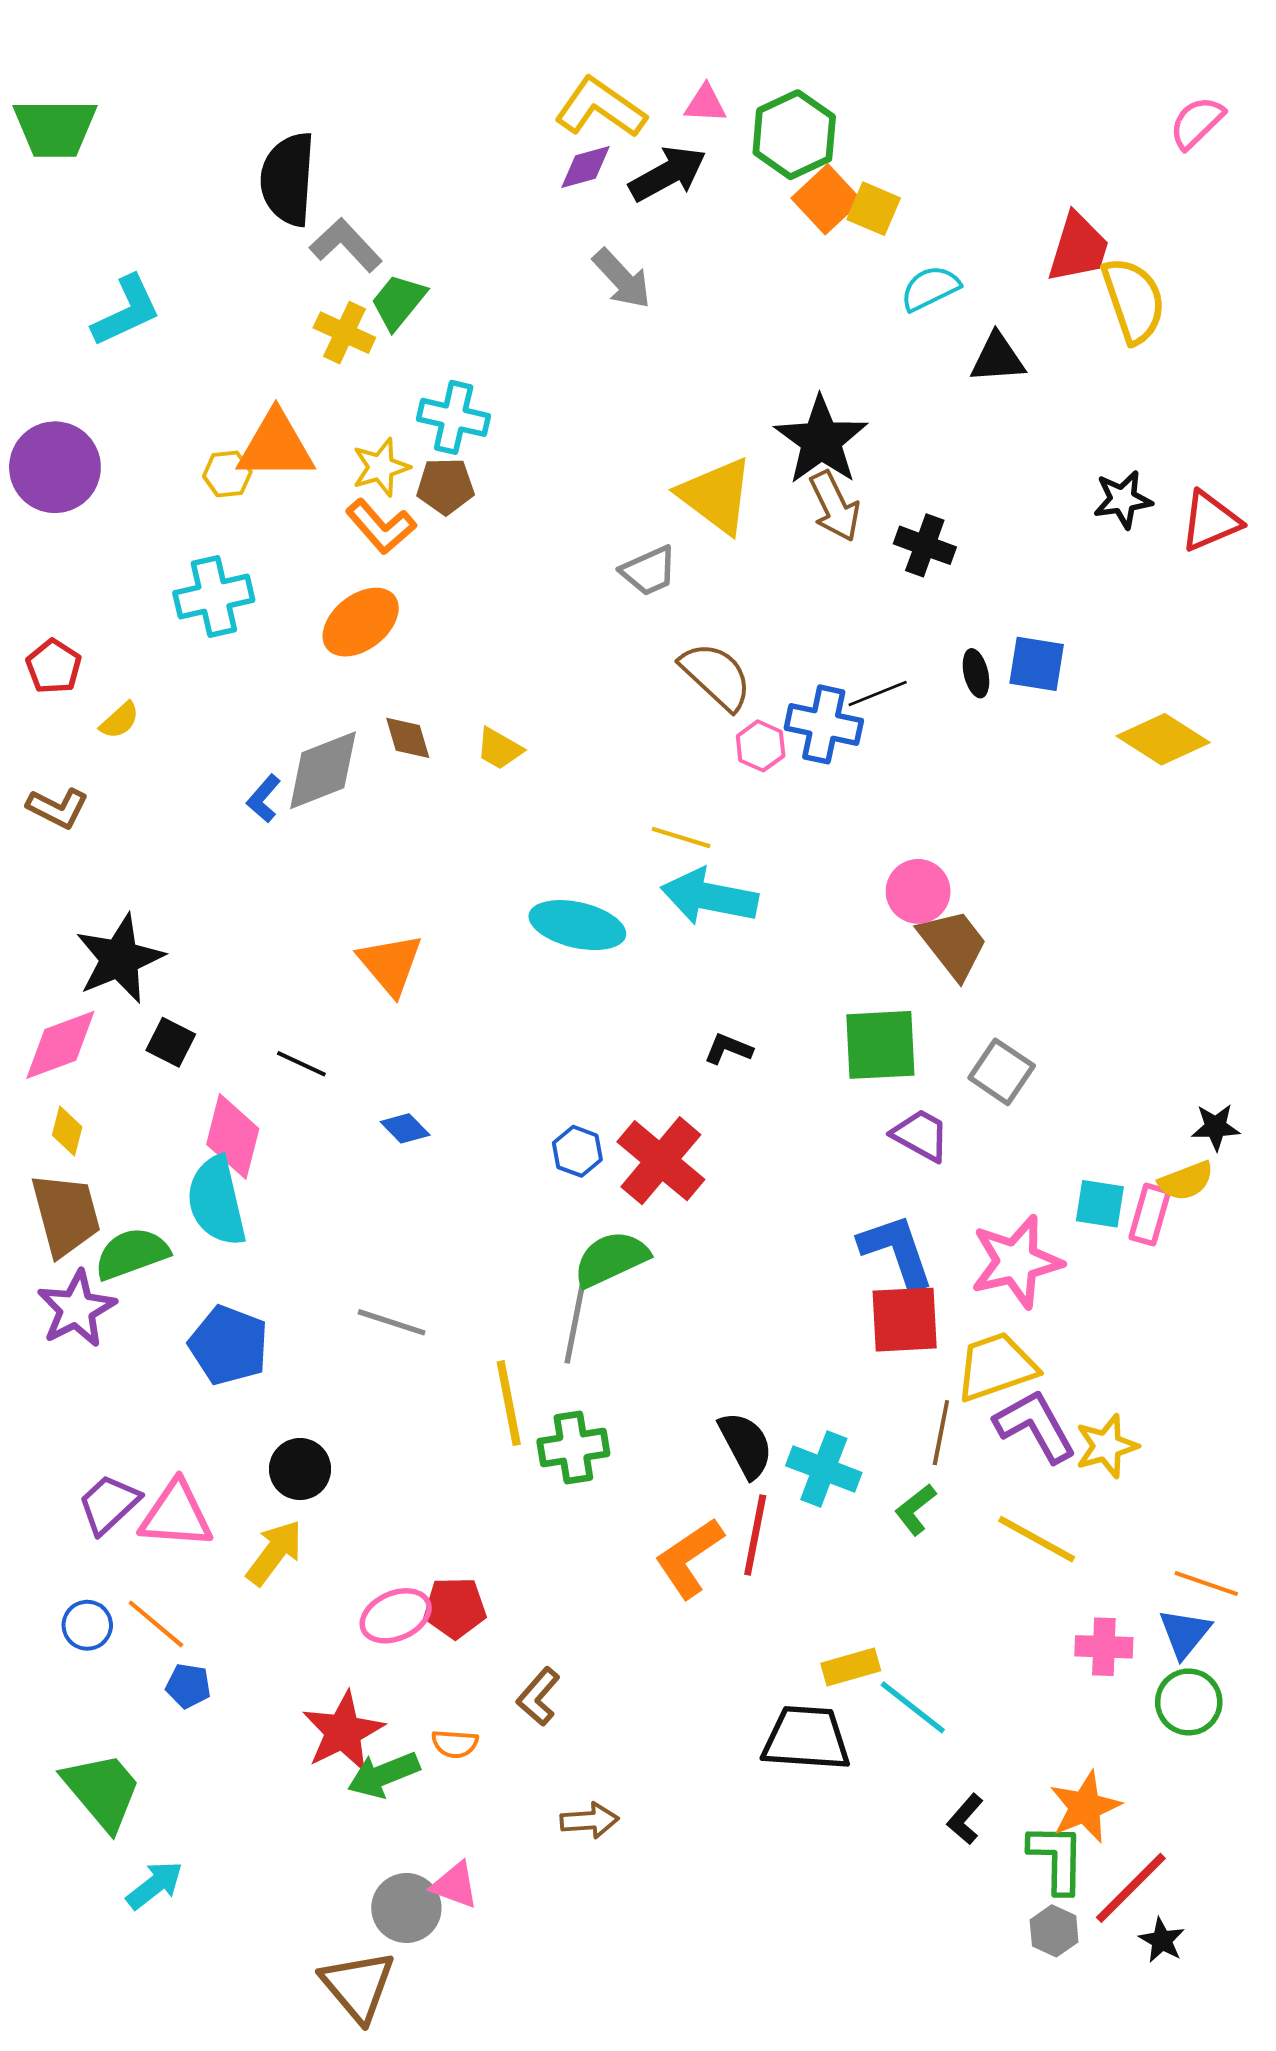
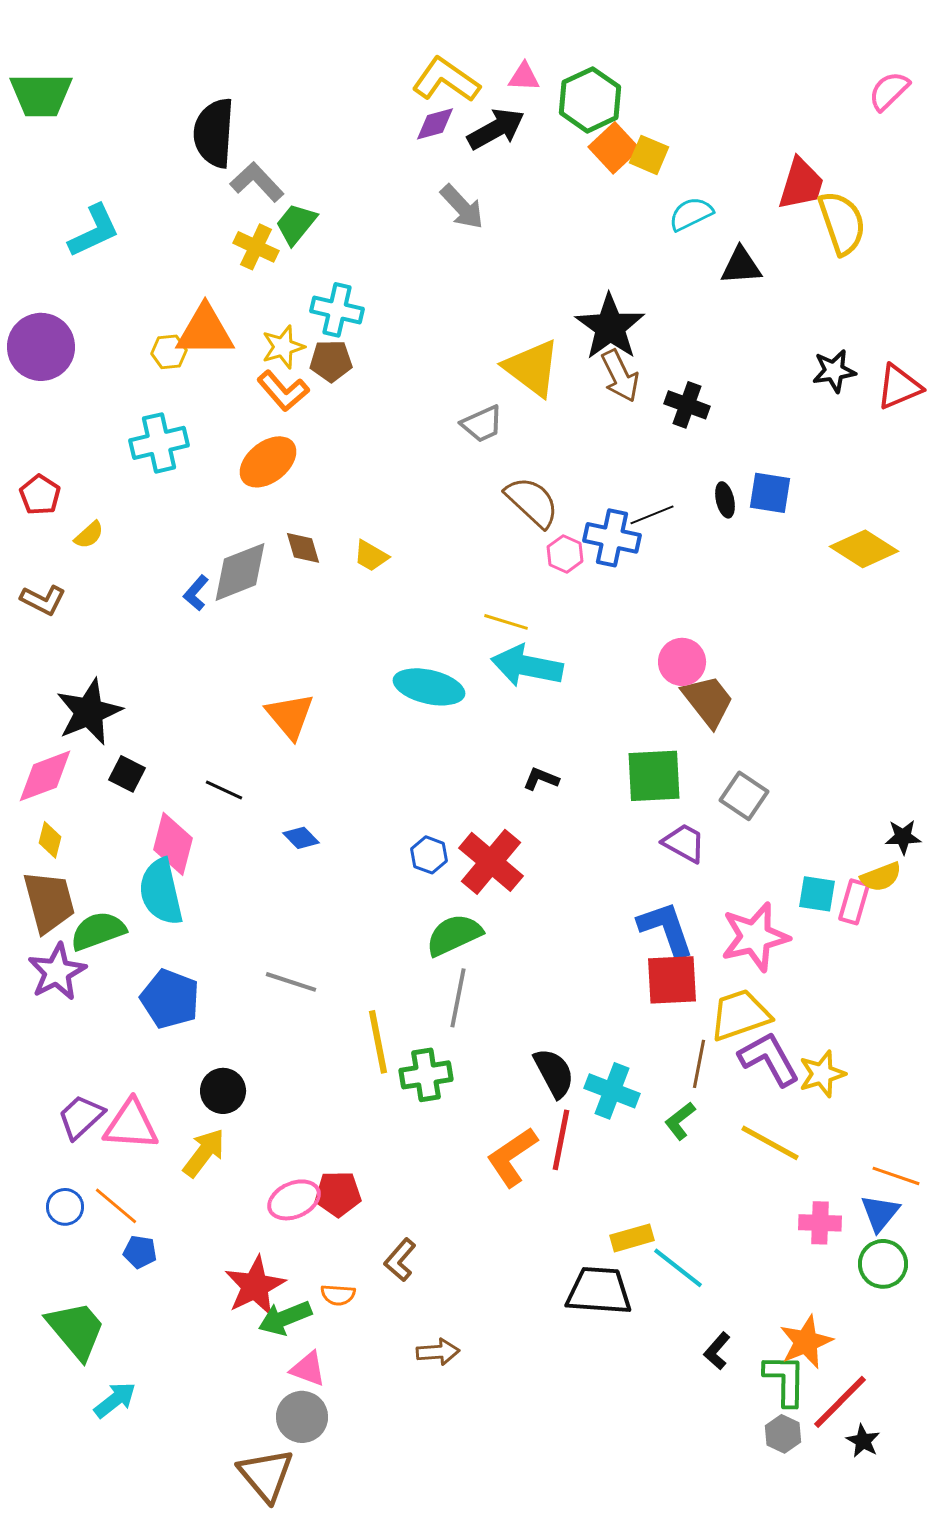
gray line: (575, 1324) -> (458, 998), moved
pink triangle: (455, 1885) -> (308, 1369), moved

